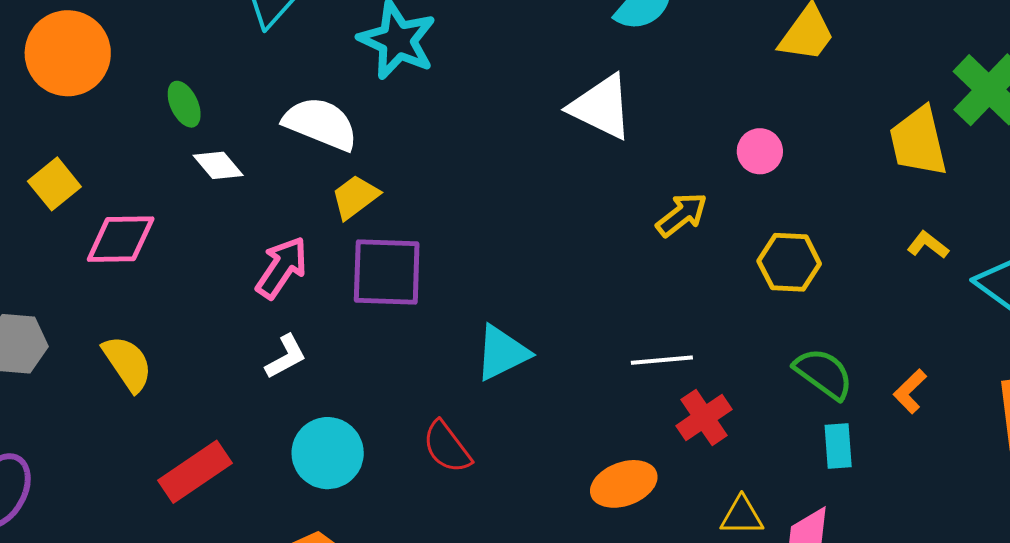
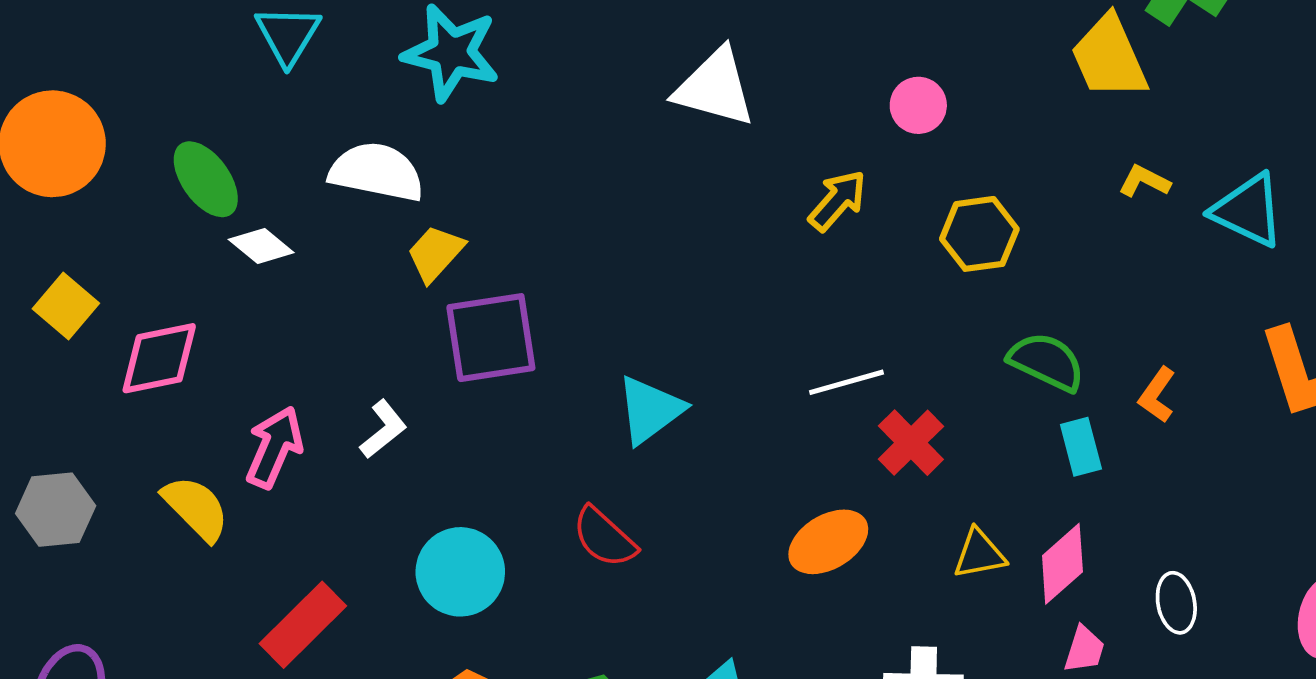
green ellipse: (184, 104) -> (206, 179), size x1.4
pink arrow: (282, 267) -> (274, 447), moved
white L-shape: (286, 357) -> (383, 429), moved
orange L-shape: (910, 391) -> (1157, 395), moved

